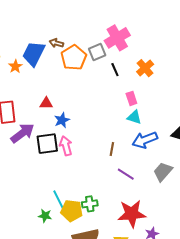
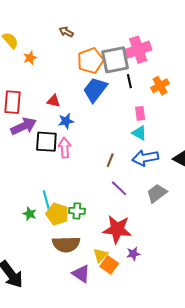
brown arrow: (56, 43) -> (66, 32), moved
gray square: (97, 52) -> (115, 60), size x1.6
blue trapezoid: (34, 54) -> (95, 90), moved

